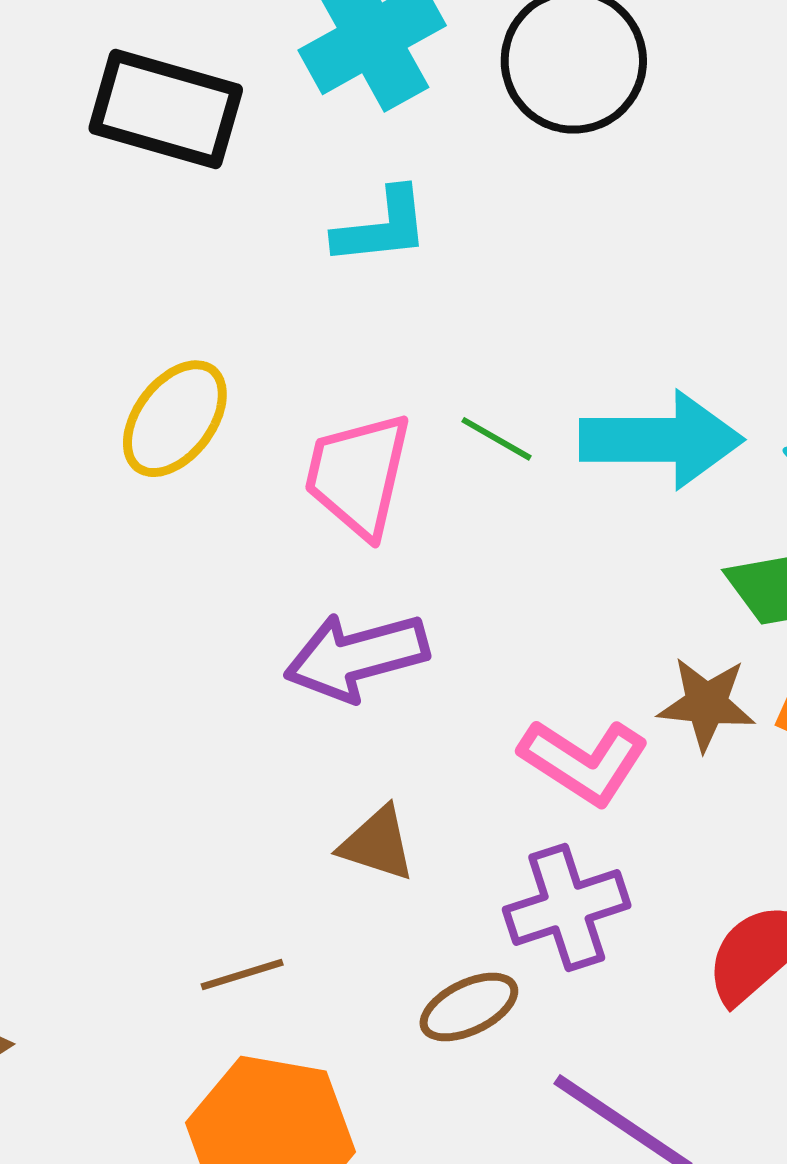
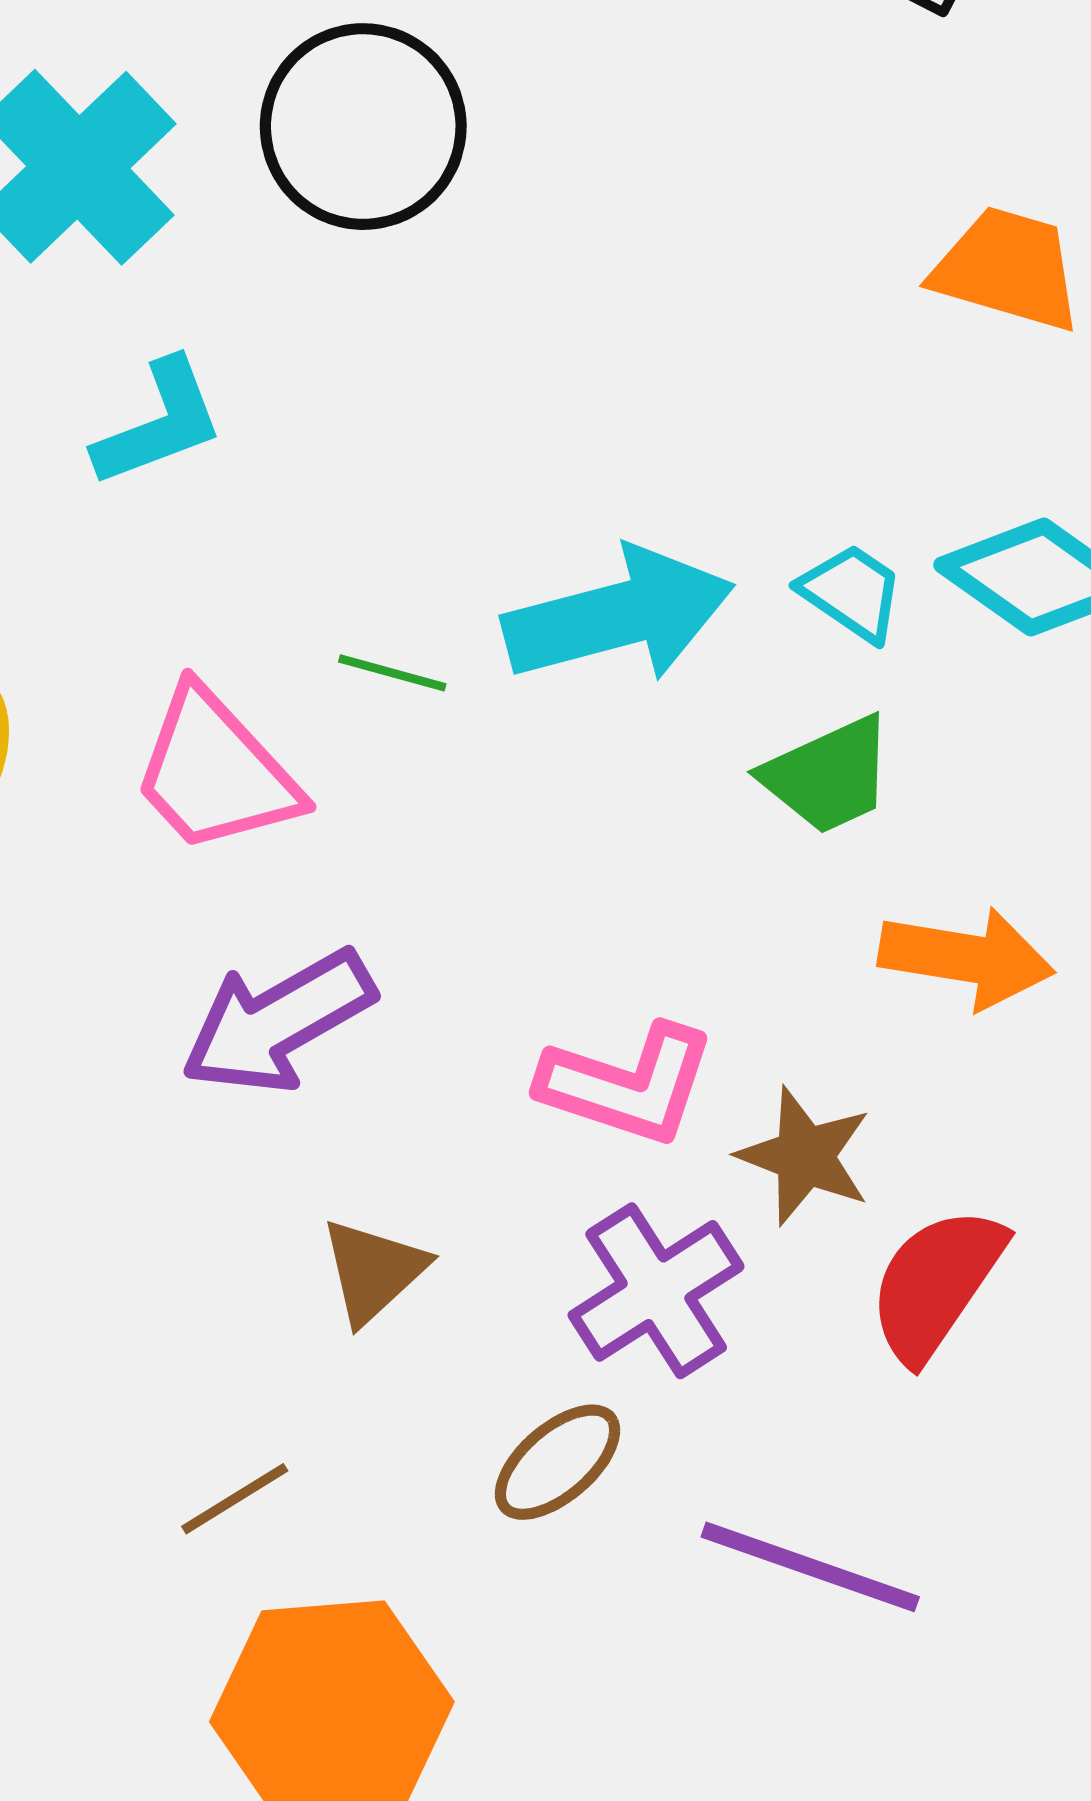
pink trapezoid: (358, 475) -> (215, 772), turned -41
brown star: (706, 704) -> (805, 1156), moved, turned 30
brown triangle: (377, 844) -> (373, 1271), turned -46

